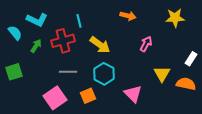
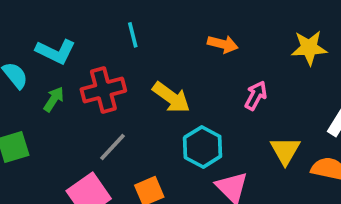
cyan line: (79, 21) -> (133, 35), moved
gray line: (68, 72) -> (113, 147), turned -48
cyan hexagon: (104, 74) -> (203, 147), moved

